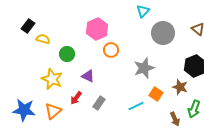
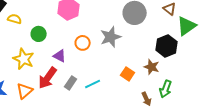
orange circle: (111, 50) -> (83, 43), moved
gray star: (144, 68) -> (111, 37), moved
red arrow: (76, 98) -> (48, 78), size x1.6
cyan line: (136, 106) -> (93, 84), moved

